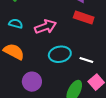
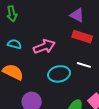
white line: (86, 60) -> (84, 65), moved

